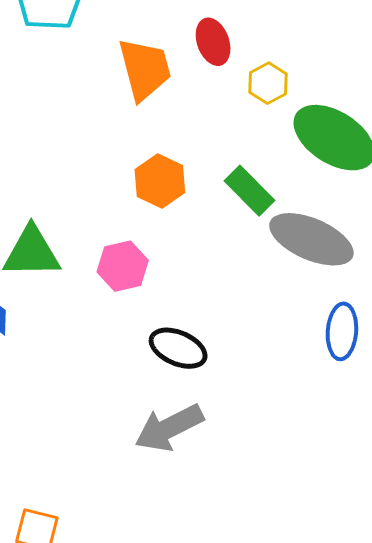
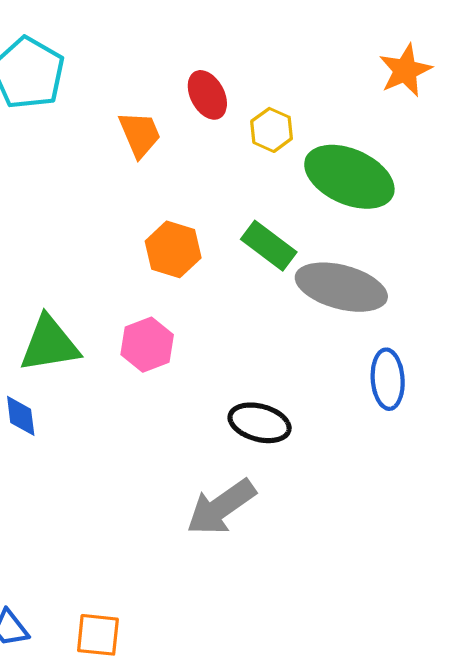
orange trapezoid: (145, 69) -> (140, 134), size x0.7
black ellipse: (178, 348) -> (260, 423), moved

